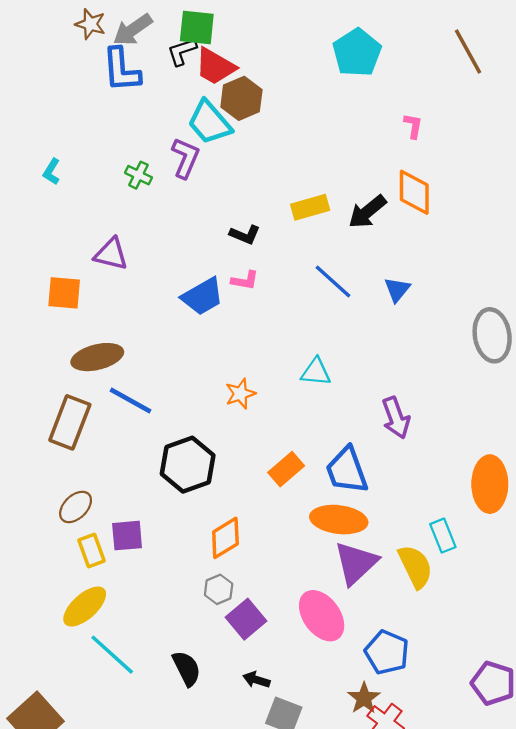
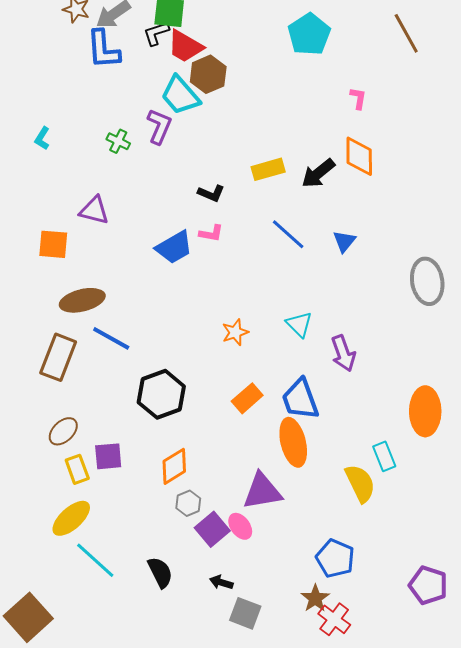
cyan triangle: (316, 372) -> (299, 324), moved, turned 40
orange star: (240, 394) -> (235, 332), moved
orange ellipse: (339, 520) -> (293, 442), turned 69
orange diamond: (225, 538) -> (174, 466), moved
purple triangle: (356, 563) -> (262, 491), moved, turned 33
pink ellipse: (322, 616) -> (240, 526), moved, size x0.6

